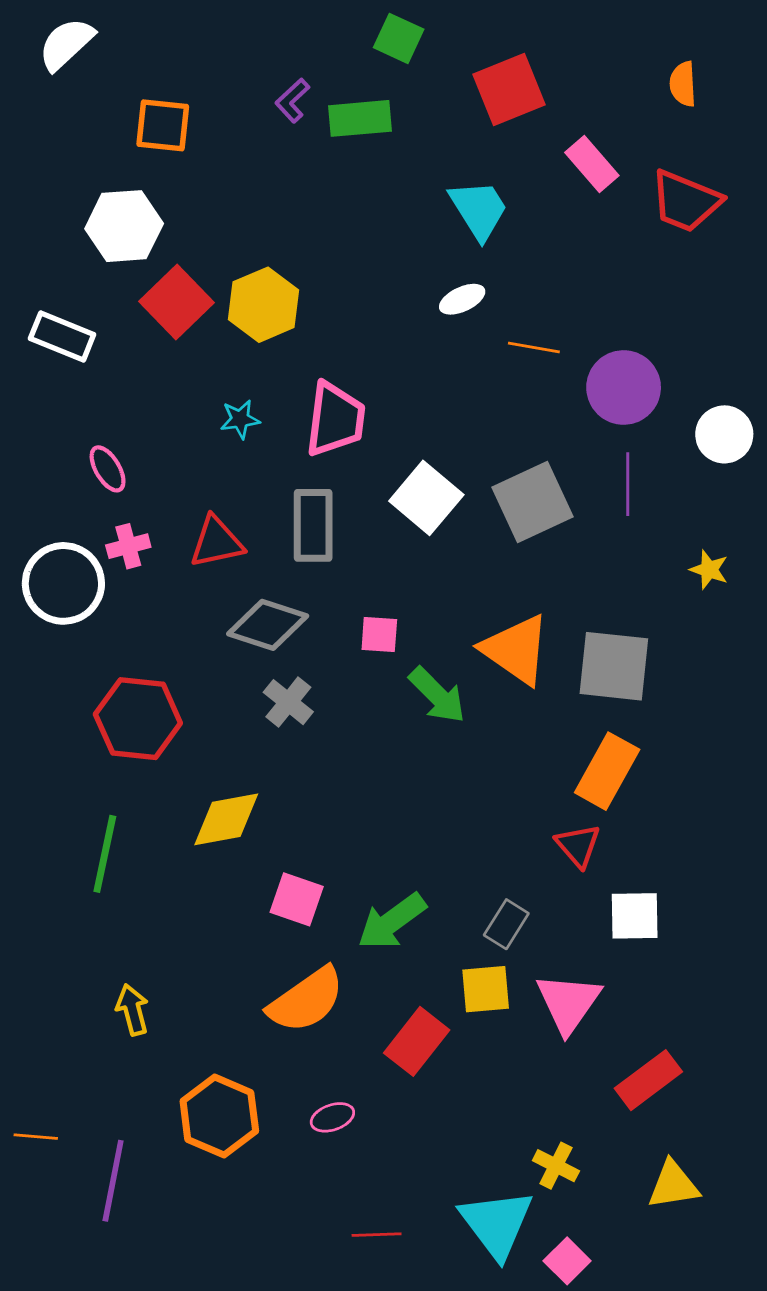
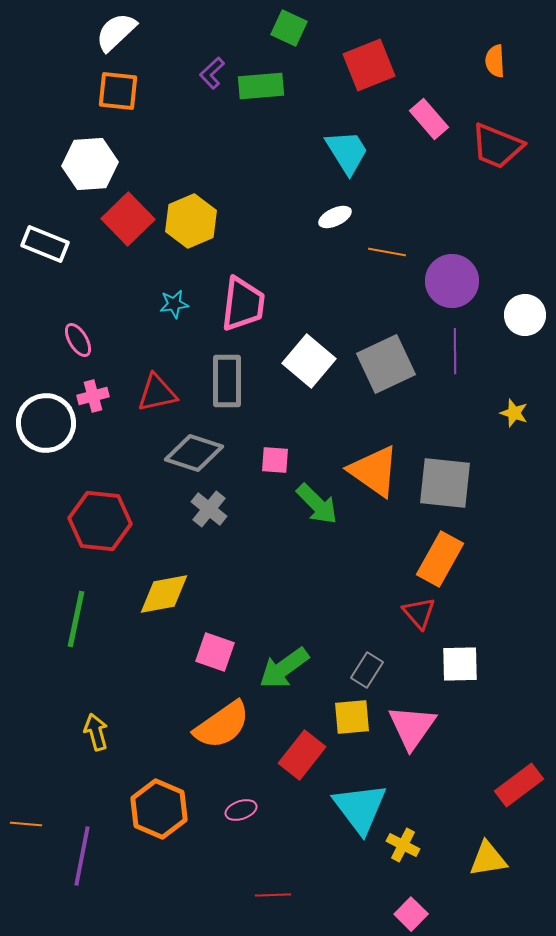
white semicircle: (66, 44) -> (116, 32), moved
red rectangle: (648, 1080) -> (519, 785), moved
cyan triangle: (497, 1224) -> (360, 808), moved

